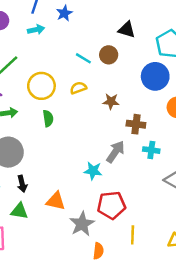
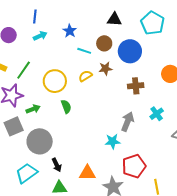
blue star: (64, 13) -> (70, 31), moved
blue circle: (155, 76) -> (130, 51), moved
brown star: (111, 101) -> (105, 69), moved
brown cross: (136, 124) -> (136, 86), moved
cyan cross: (151, 150) -> (157, 114), turned -32

